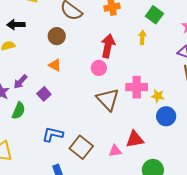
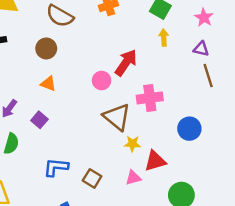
yellow arrow: (142, 37) -> (164, 38), moved
red arrow: (108, 46) -> (126, 63), moved, turned 30
yellow star: (158, 96) -> (132, 144), moved
brown square: (81, 147) -> (92, 178), size x0.7

